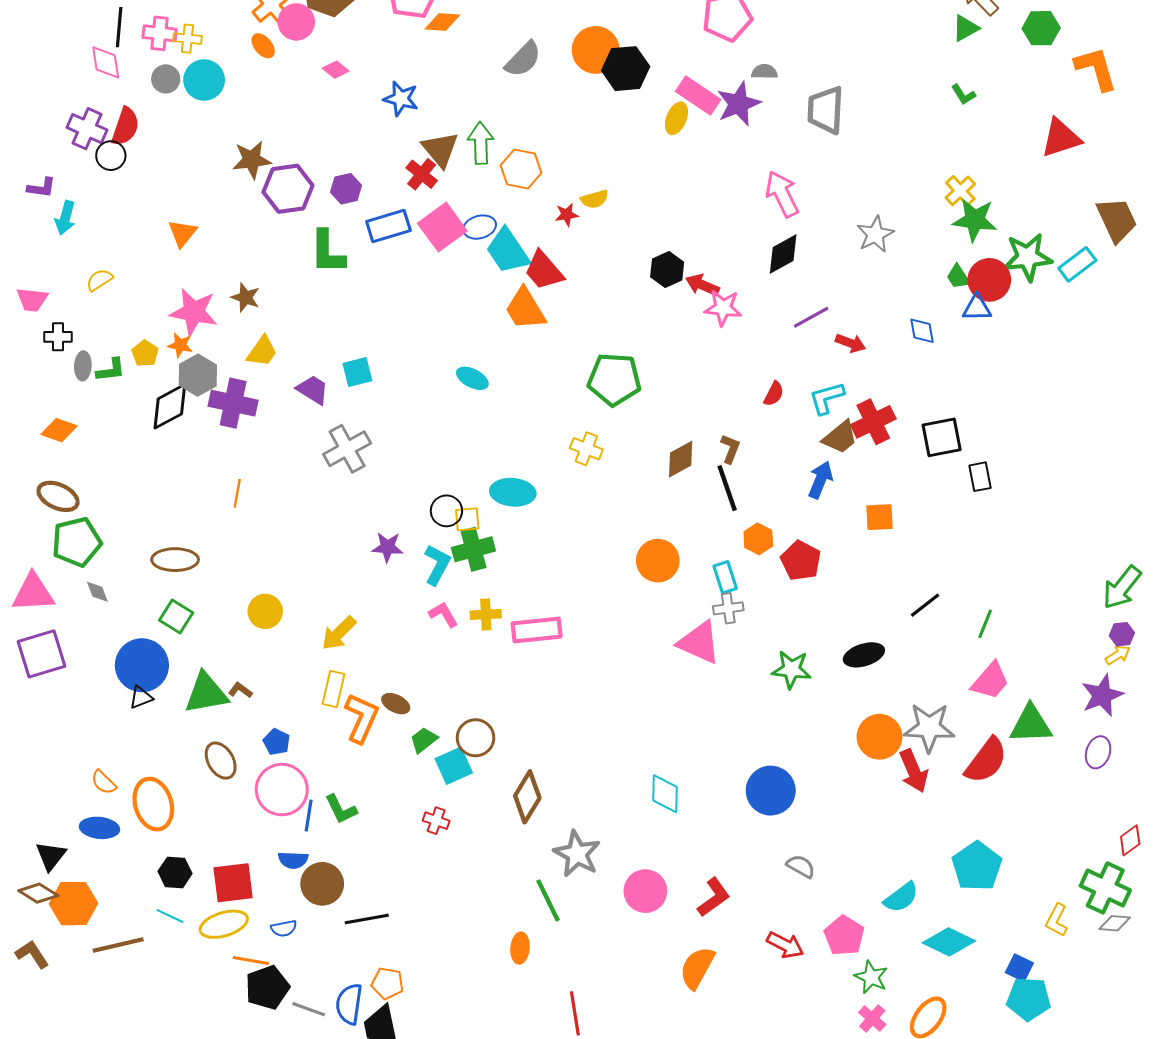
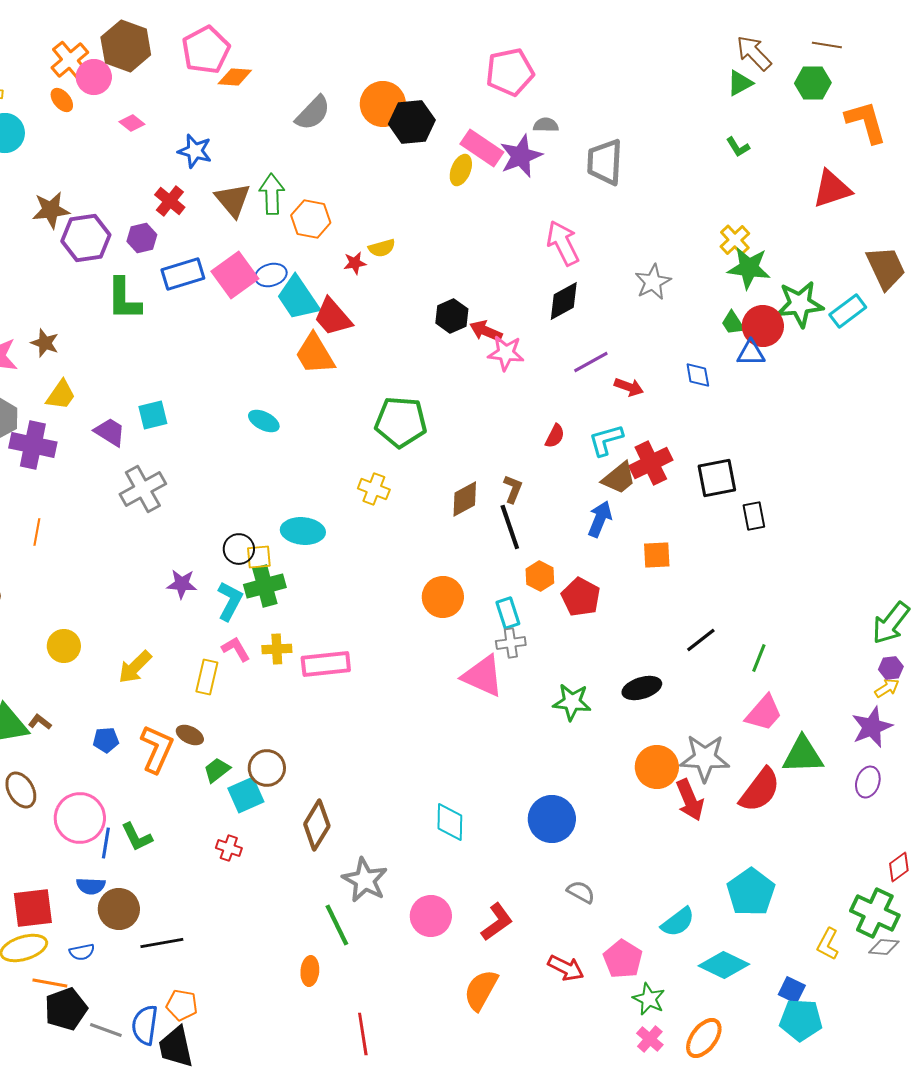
red cross: (422, 174) -> (170, 201), moved
yellow rectangle: (334, 689) -> (207, 677), moved
blue pentagon: (277, 742) -> (106, 740), moved, turned -30

